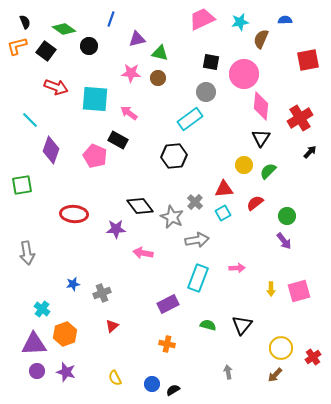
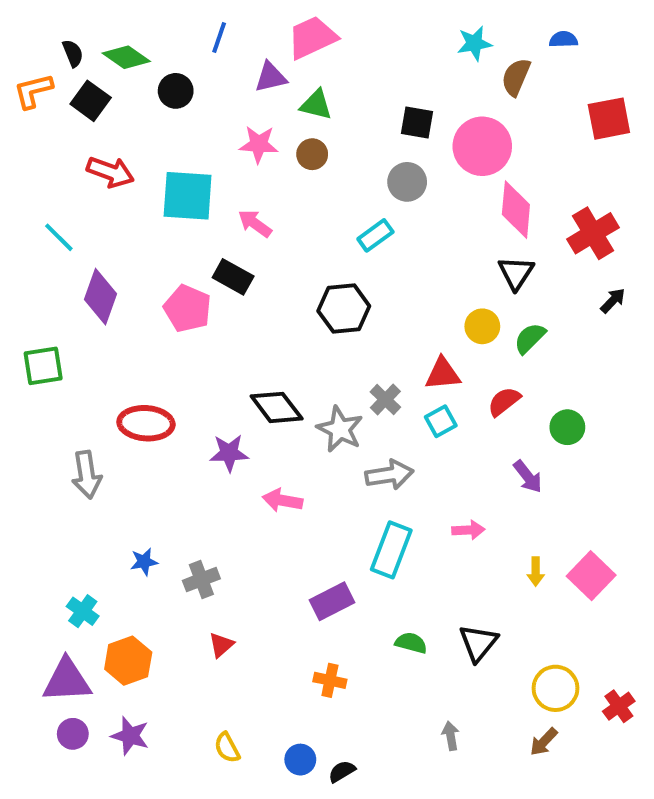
pink trapezoid: (202, 19) -> (312, 37), moved
black semicircle: (25, 22) -> (73, 53), moved
cyan rectangle: (190, 119) -> (375, 235), size x0.7
purple arrow: (284, 241) -> (528, 477), moved
gray arrow: (27, 253) -> (87, 475), moved
pink square: (299, 291) -> (591, 576), turned -30

